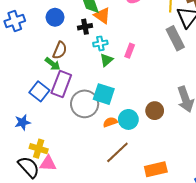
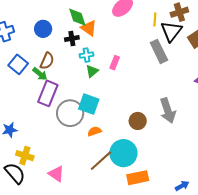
blue square: (39, 91) -> (18, 64), moved
cyan circle: (128, 119) -> (123, 153), moved, size x1.4
pink triangle: (48, 163) -> (56, 174), moved, turned 30

